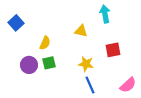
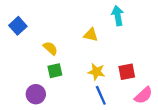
yellow semicircle: (45, 43) -> (50, 48), turned -72
red square: (113, 50) -> (127, 72), moved
purple circle: (29, 65) -> (36, 94), moved

